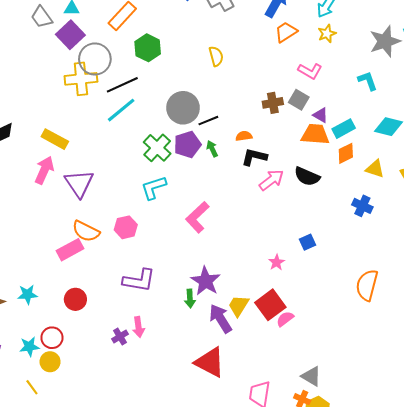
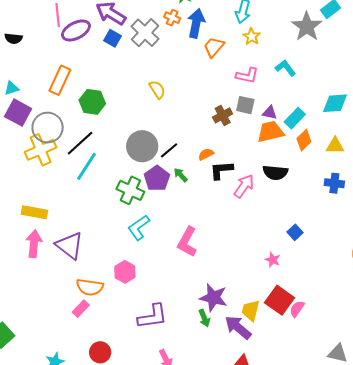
cyan L-shape: (368, 81) -> (285, 68), moved
pink rectangle: (70, 250) -> (81, 309), size x0.7

